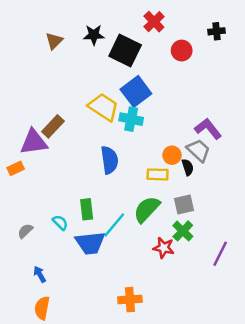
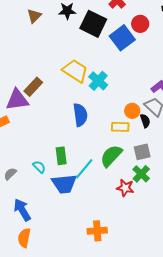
blue square: (136, 91) -> (122, 38), moved
cyan cross: (131, 119) -> (98, 81), turned 30
blue arrow: (40, 274) -> (22, 210), size x1.6

